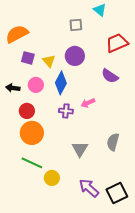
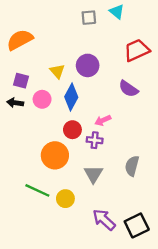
gray square: (76, 25) -> (89, 18), moved
purple square: (28, 58) -> (21, 81), moved
red circle: (27, 111) -> (72, 130), moved
purple cross: (66, 111) -> (95, 140), moved
orange circle: (32, 133) -> (55, 155), moved
yellow circle: (52, 178) -> (65, 199), moved

